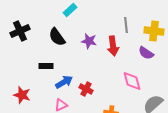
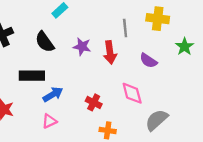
yellow cross: (154, 31) -> (158, 19), moved
black rectangle: (46, 66) -> (32, 76), size x1.5
red cross: (86, 89) -> (94, 102), moved

